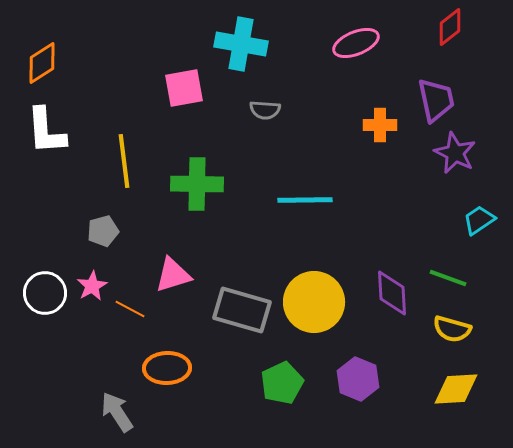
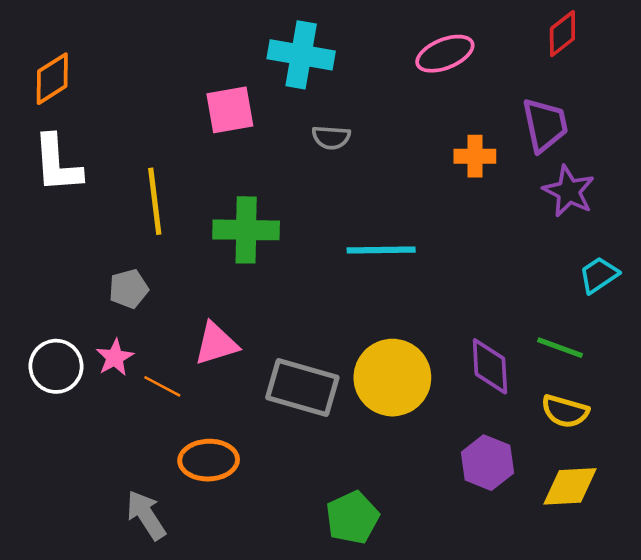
purple hexagon: (358, 379) -> (487, 463), moved
green pentagon: (282, 383) -> (352, 518), moved

